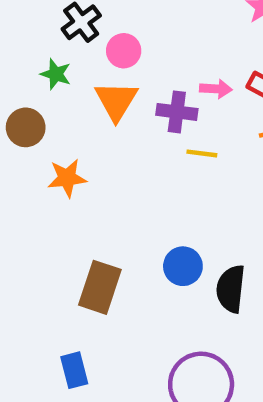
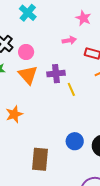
pink arrow: (216, 89) -> (69, 40), moved
yellow line: (202, 153) -> (71, 89), turned 72

